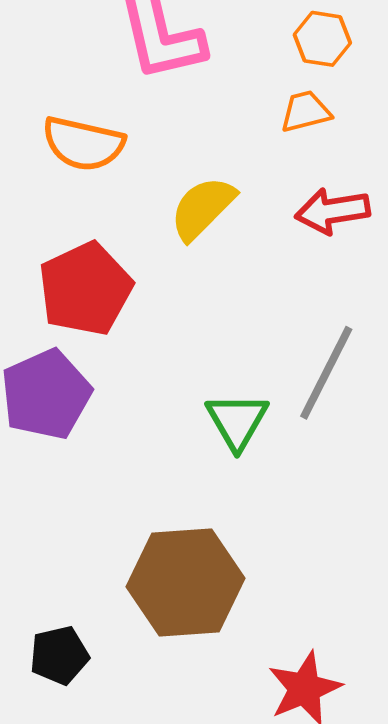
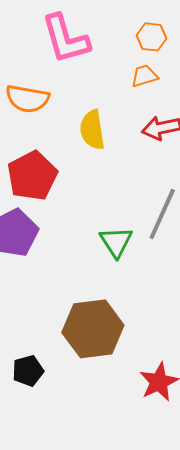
yellow semicircle: (203, 208) -> (92, 130), turned -51

